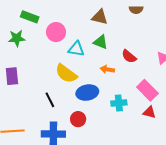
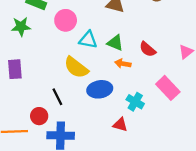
green triangle: (101, 42) -> (115, 43), moved
cyan cross: (119, 103) -> (135, 102), turned 35
red triangle: (149, 112) -> (120, 125), moved
red circle: (78, 119) -> (39, 116), moved

